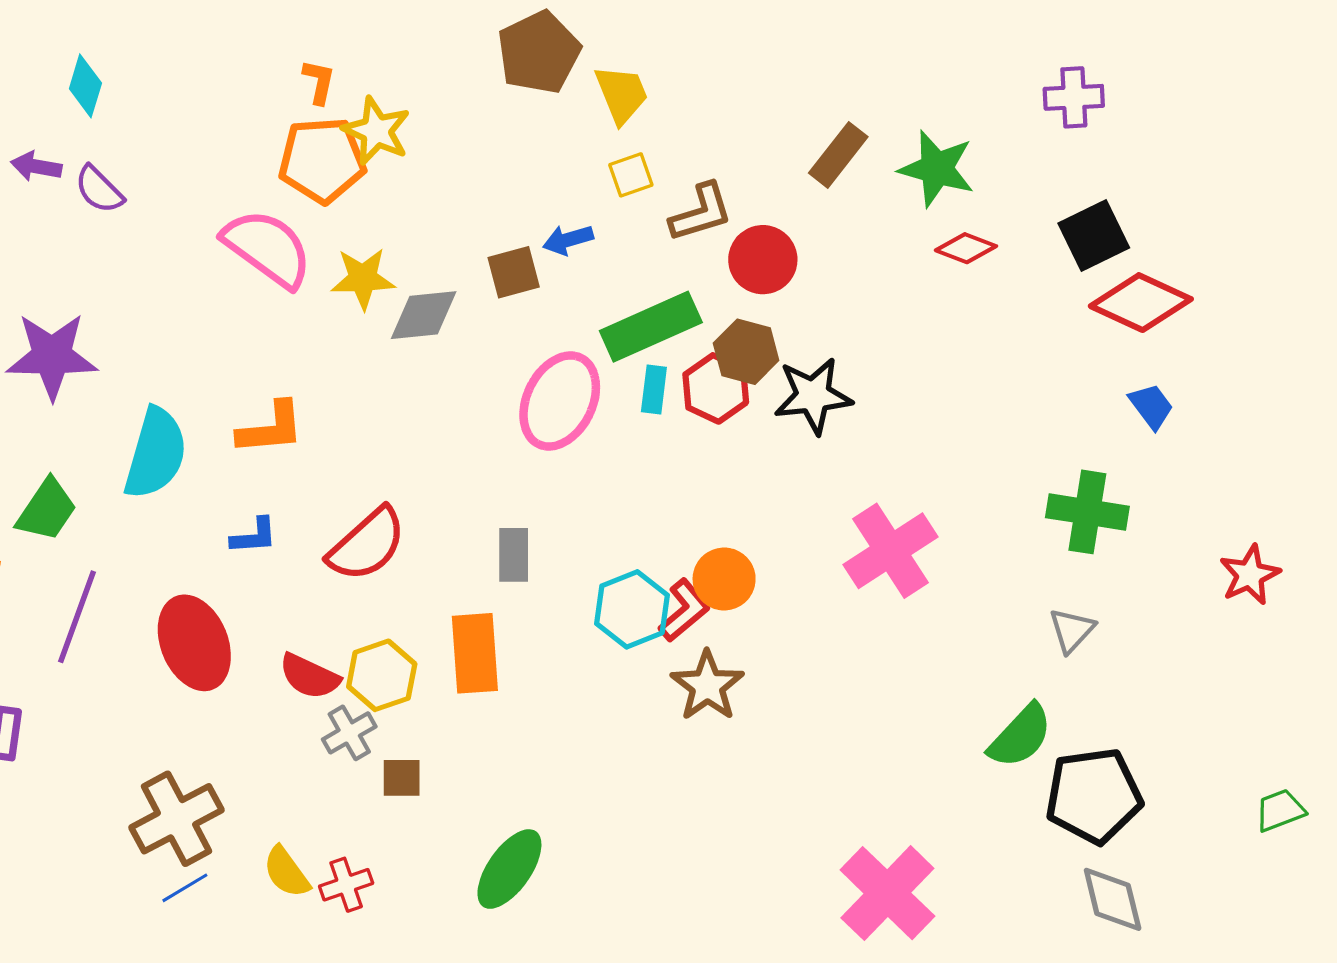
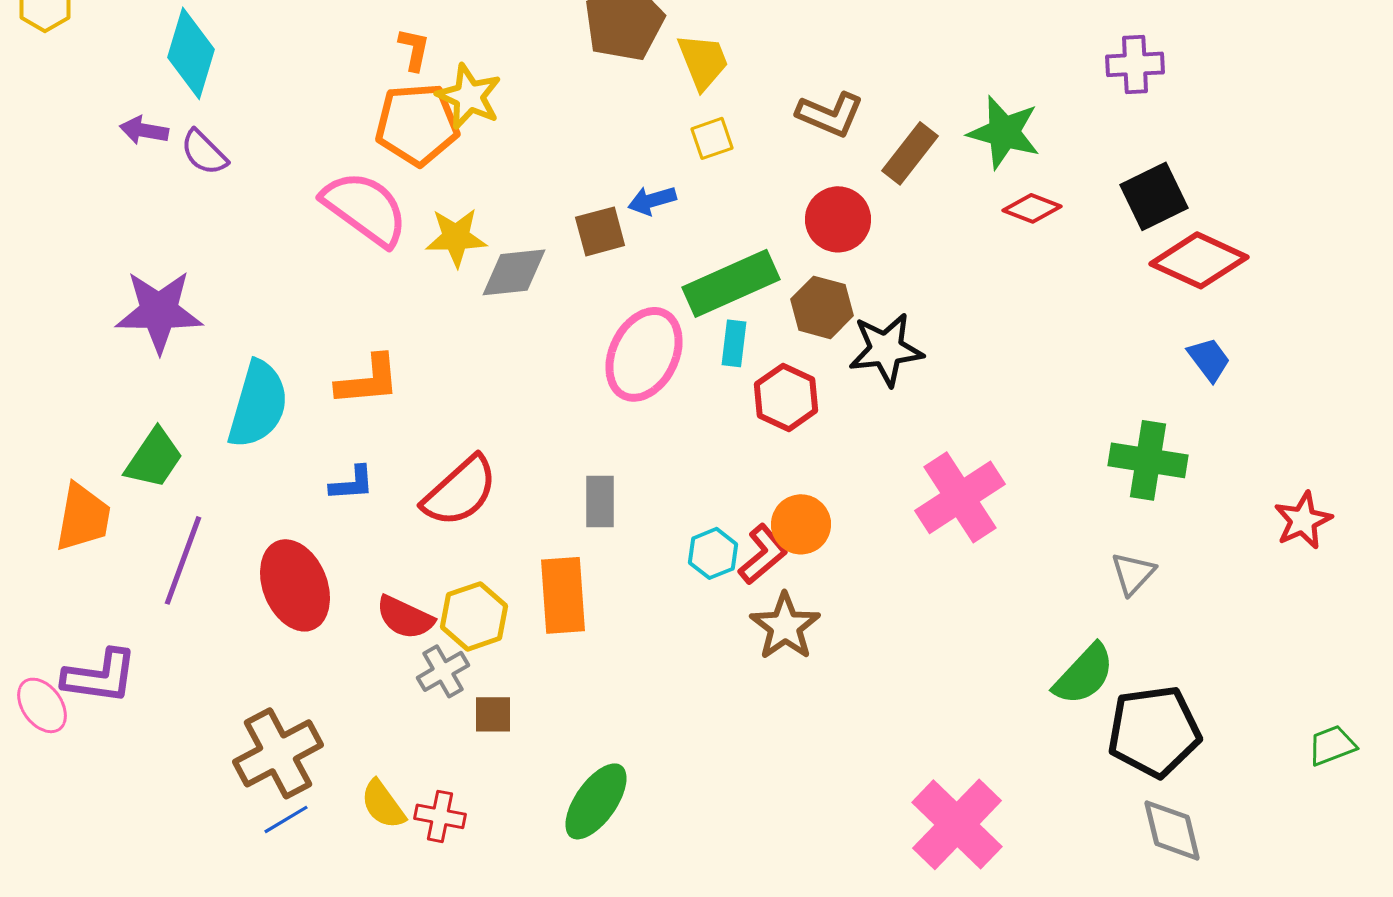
cyan diamond: (85, 86) -> (191, 53), size x1.5
brown rectangle: (838, 155) -> (910, 153), moved
brown L-shape: (701, 213) -> (830, 114), moved, turned 40
red hexagon: (716, 388) -> (786, 397), moved
cyan hexagon: (632, 609) -> (713, 553), size x0.7
red cross: (346, 885) -> (440, 816), turned 30

